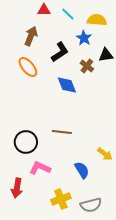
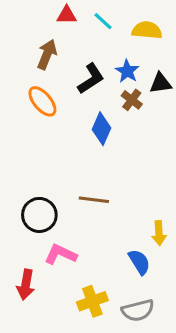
blue star: (84, 38) -> (127, 71), moved
blue diamond: (67, 85) -> (101, 129), turned 45
yellow arrow: (105, 154) -> (159, 233), turned 49
blue semicircle: (82, 170) -> (139, 262), moved

